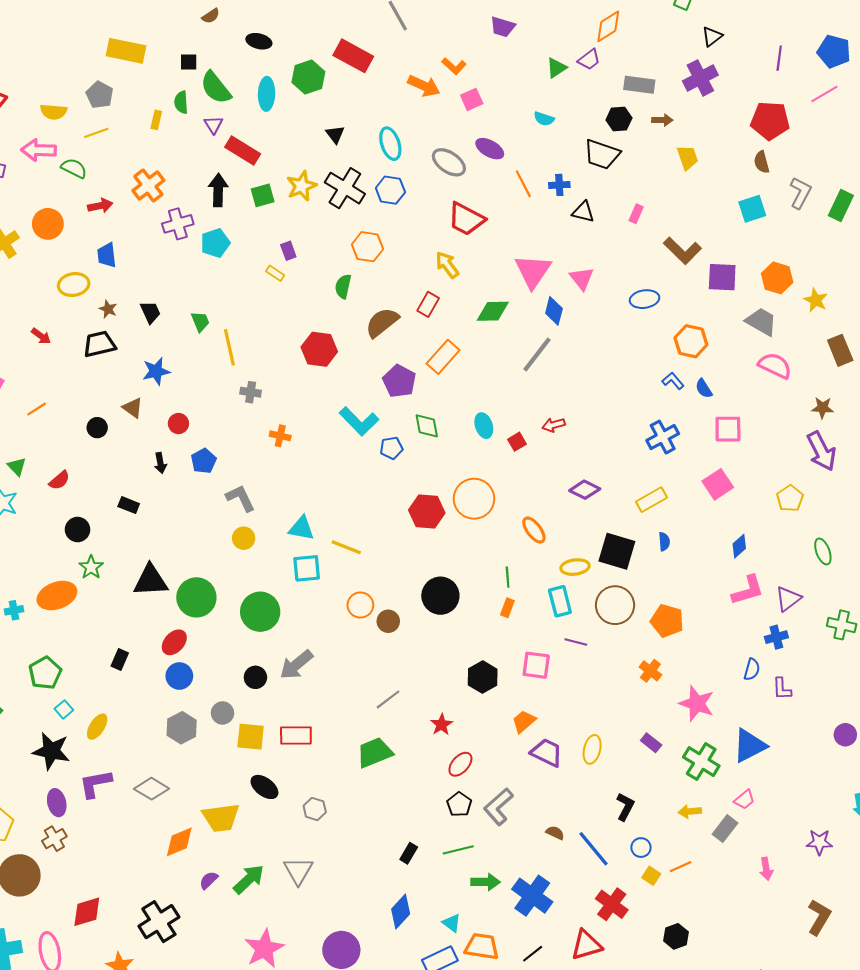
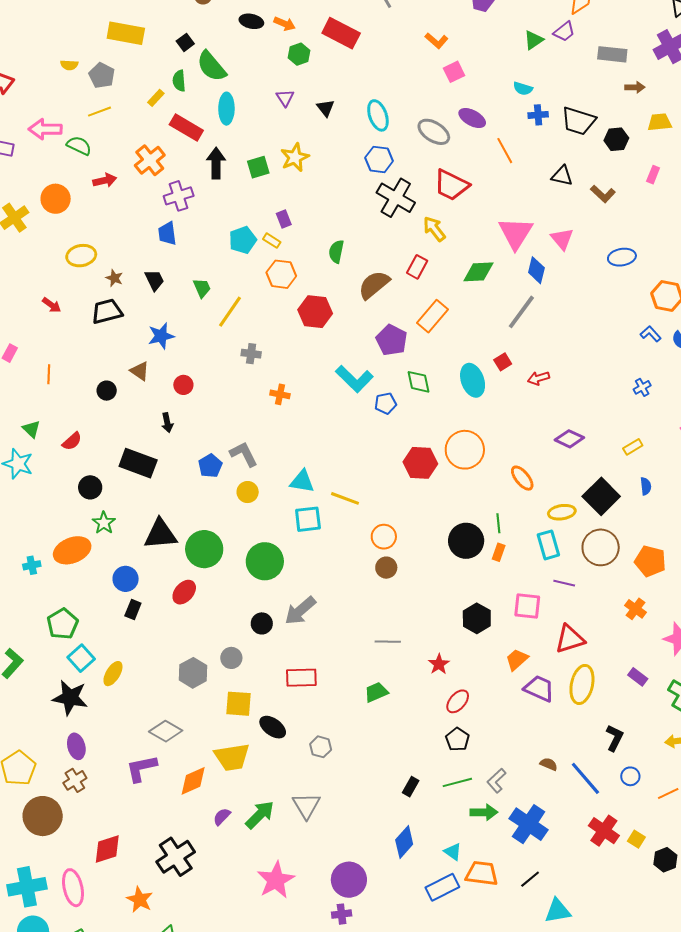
black square: (189, 62) -> (185, 42), turned -36
green hexagon: (308, 77) -> (299, 54), size x0.7
orange arrow: (424, 86) -> (285, 24), moved, size x0.7
cyan ellipse: (267, 94) -> (226, 109), moved
yellow semicircle: (54, 112) -> (69, 65), moved, size x0.7
black hexagon: (619, 119) -> (616, 139), moved
yellow rectangle: (156, 120) -> (156, 98), turned 30
purple triangle: (213, 125) -> (285, 98), moved
red rectangle: (243, 150) -> (186, 127), moved
yellow trapezoid: (688, 158) -> (660, 122), turned -75
blue cross: (559, 185) -> (538, 115), moved
black cross: (345, 188) -> (396, 198), moved
pink rectangle: (636, 214) -> (653, 175), moved
cyan pentagon: (215, 243) -> (243, 240), moved
orange hexagon: (367, 247) -> (281, 274), moved
brown L-shape: (682, 251) -> (603, 194), moved, size x0.7
blue trapezoid: (107, 255) -> (167, 234), moved
yellow line: (229, 347) -> (230, 312), turned 48
orange line: (37, 409) -> (49, 374), turned -54
cyan ellipse: (484, 426) -> (473, 380), size x1.4
blue cross: (663, 437) -> (642, 387), size x0.6
red square: (517, 442) -> (503, 362), moved
blue pentagon: (204, 461) -> (210, 466), moved
yellow rectangle: (652, 500) -> (633, 447), size x0.7
black rectangle: (129, 505) -> (138, 463), size x1.8
black square: (617, 551) -> (601, 496), turned 30
black circle: (440, 596) -> (466, 541), moved
orange circle: (360, 605) -> (384, 537), moved
blue circle: (179, 676) -> (126, 579), moved
gray line: (388, 699) -> (388, 642), turned 40
cyan square: (64, 709) -> (81, 658), size x1.5
yellow square: (251, 737) -> (239, 704), moved
yellow ellipse: (592, 749) -> (582, 684), size x1.4
green trapezoid: (375, 753) -> (376, 692), size x0.7
purple L-shape: (95, 784) -> (141, 768), moved
gray L-shape: (498, 807) -> (496, 781), moved, size x0.7
yellow square: (651, 876) -> (636, 839), moved
red triangle: (586, 945) -> (570, 639), moved

